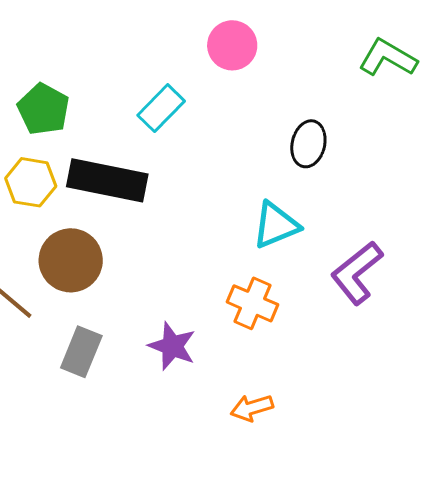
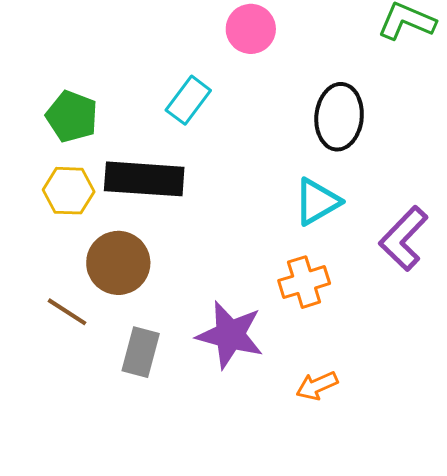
black ellipse: (308, 144) -> (339, 117), size x1.4
orange cross: (252, 303) -> (304, 282), turned -33
purple star: (172, 346) -> (230, 335), size x1.4

